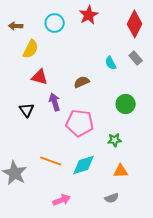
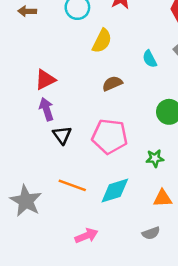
yellow semicircle: (31, 49) -> (102, 41), moved
red triangle: (40, 77) -> (45, 80), moved, turned -42
purple arrow: (55, 102) -> (46, 109), moved
black triangle: (27, 110) -> (62, 135), moved

